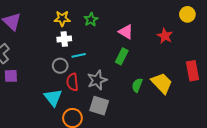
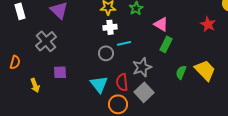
pink triangle: (126, 32) -> (161, 24), moved
purple square: (11, 76) -> (60, 72), moved
red semicircle: (72, 82) -> (122, 82), moved
gray square: (99, 106) -> (144, 92), turned 30

